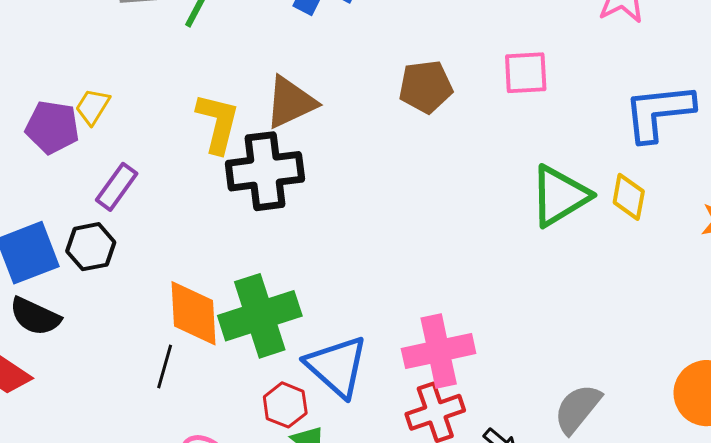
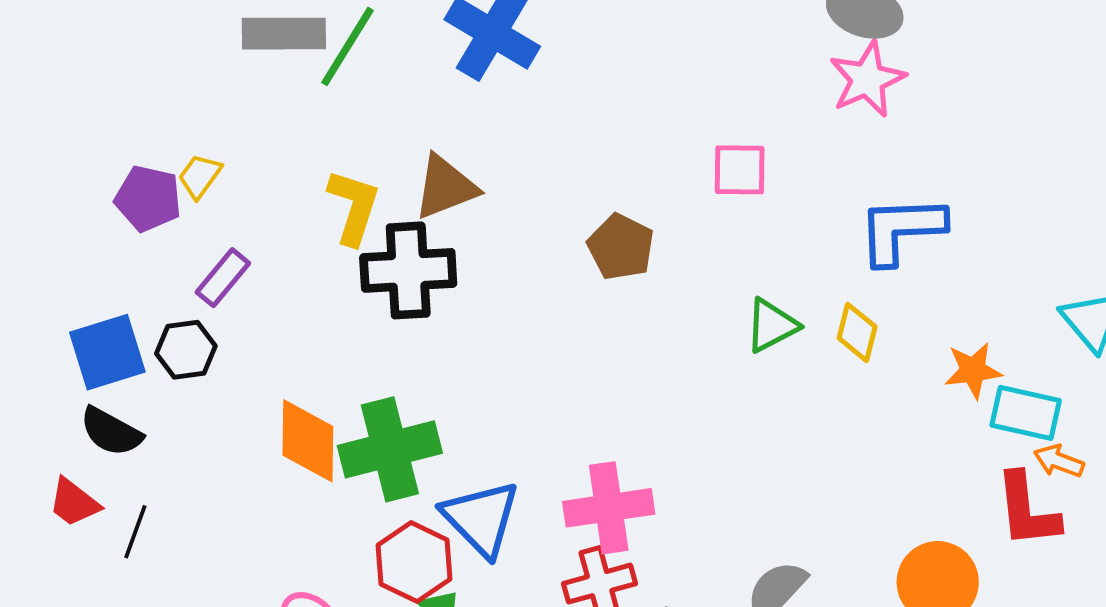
brown pentagon: (426, 87) -> (621, 247), moved, turned 30
green triangle: (560, 196) -> (772, 325), size x0.7
black line: (165, 367) -> (135, 532), moved
red hexagon: (285, 405) -> (414, 562), size x1.4

